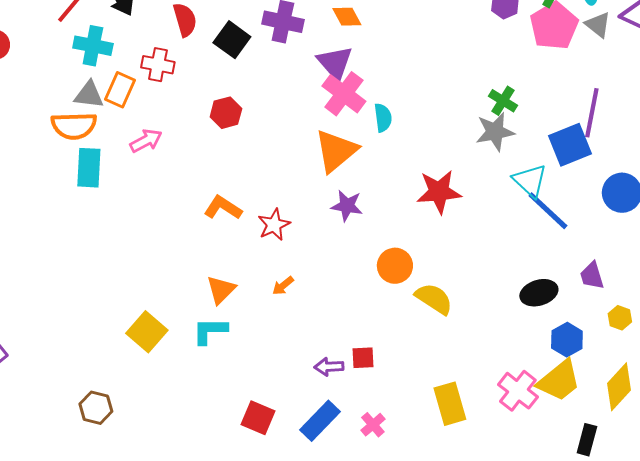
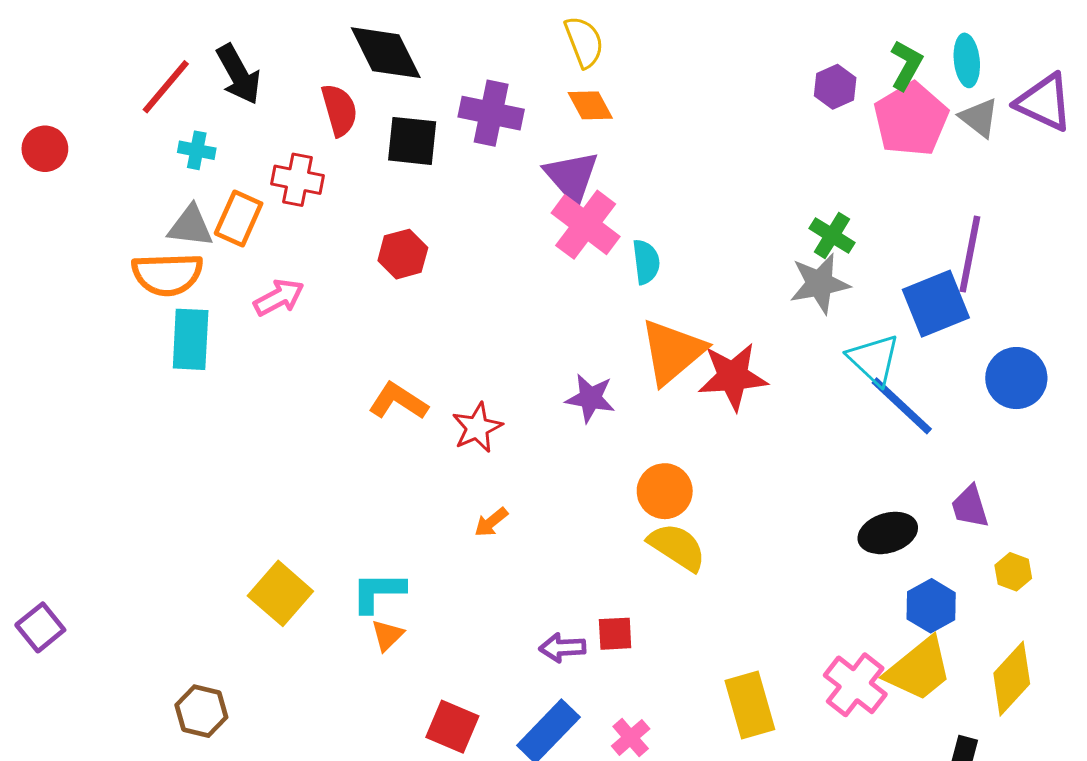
black square: (232, 40) -> (412, 141), turned -30
cyan cross: (93, 46) -> (197, 150), size x0.6
orange triangle: (336, 151) -> (672, 352), moved
orange triangle: (221, 290) -> (387, 635), moved, size x0.7
yellow semicircle: (434, 299) -> (677, 547), moved

